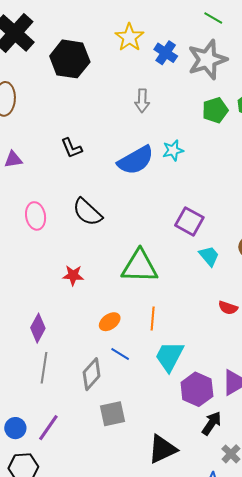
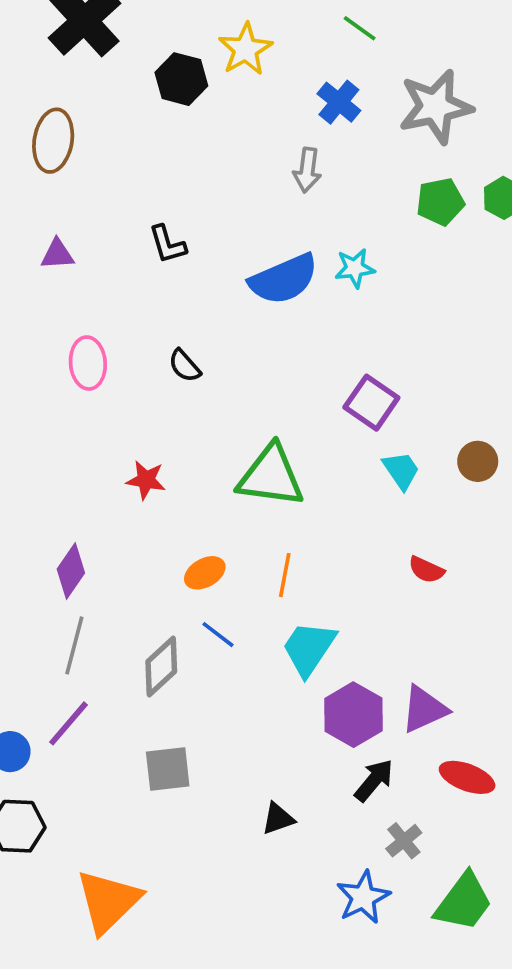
green line: (213, 18) -> (360, 28), moved
yellow star: (129, 37) -> (245, 49), moved
blue cross: (166, 53) -> (339, 102), moved
black hexagon: (70, 59) -> (181, 79), size x0.7
black semicircle: (87, 212) -> (185, 366), size x0.6
gray square: (113, 414) -> (168, 769), moved
purple line: (48, 428) -> (68, 723), moved
black triangle: (162, 449) -> (278, 819), size x0.6

